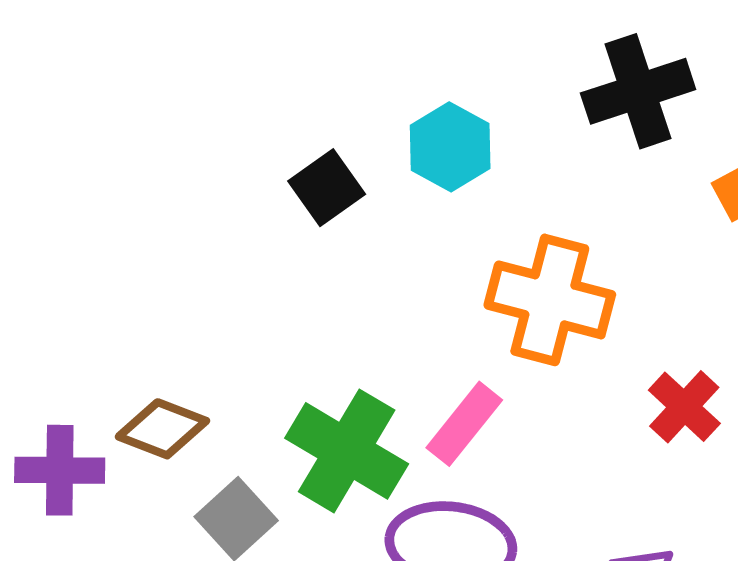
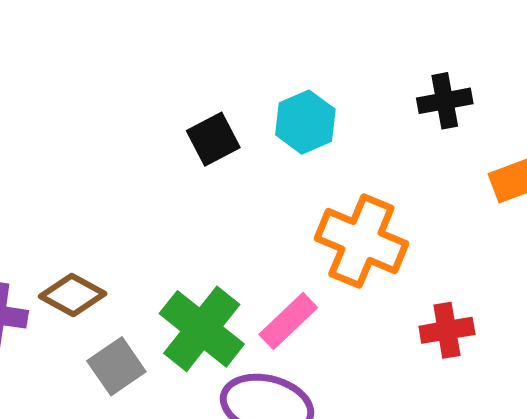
black cross: (638, 91) -> (445, 101), size x0.7
red cross: (684, 407) -> (447, 330), turned 30

